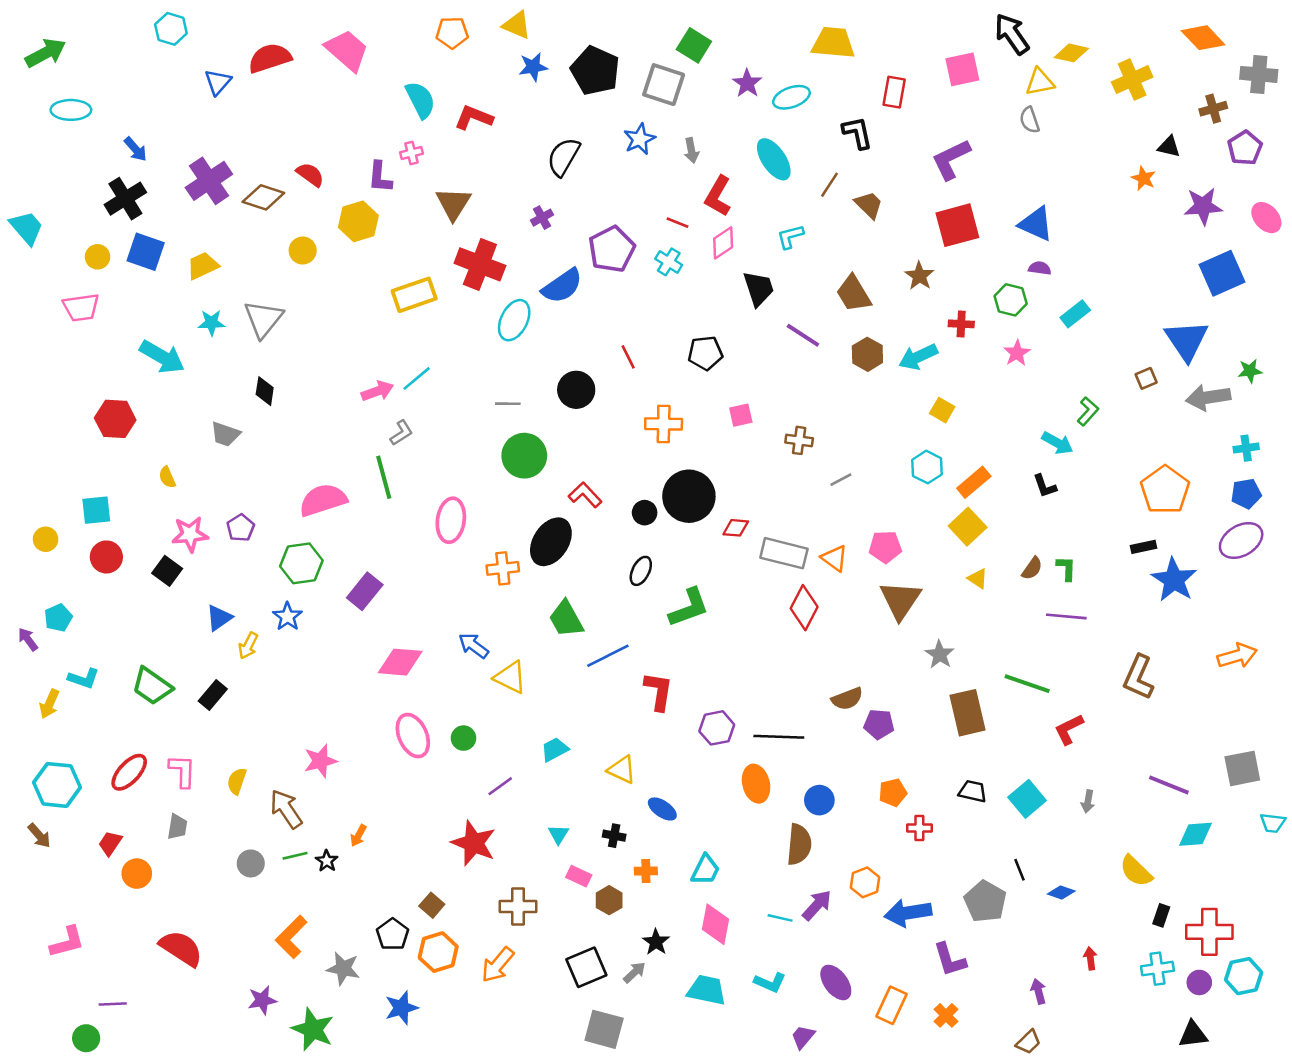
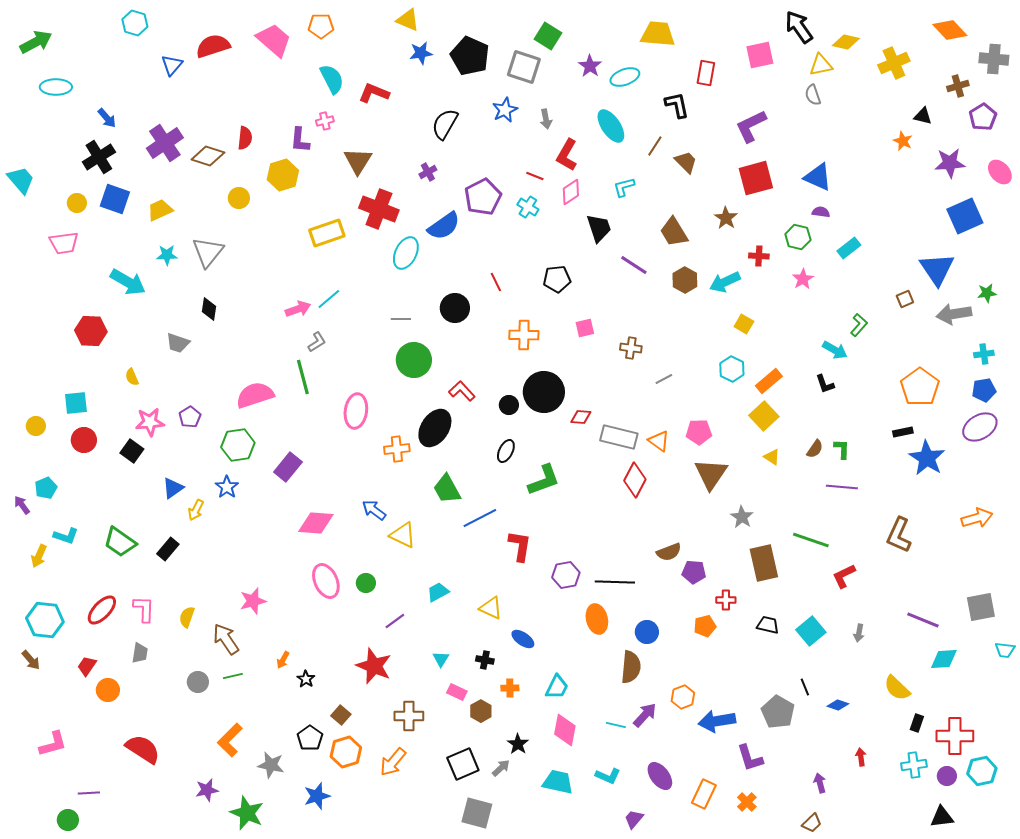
orange pentagon: (452, 33) -> (321, 26), moved
red semicircle: (310, 175) -> (245, 138), turned 60
red cross: (919, 828) -> (726, 600), moved
black star: (327, 861) -> (306, 679), moved

